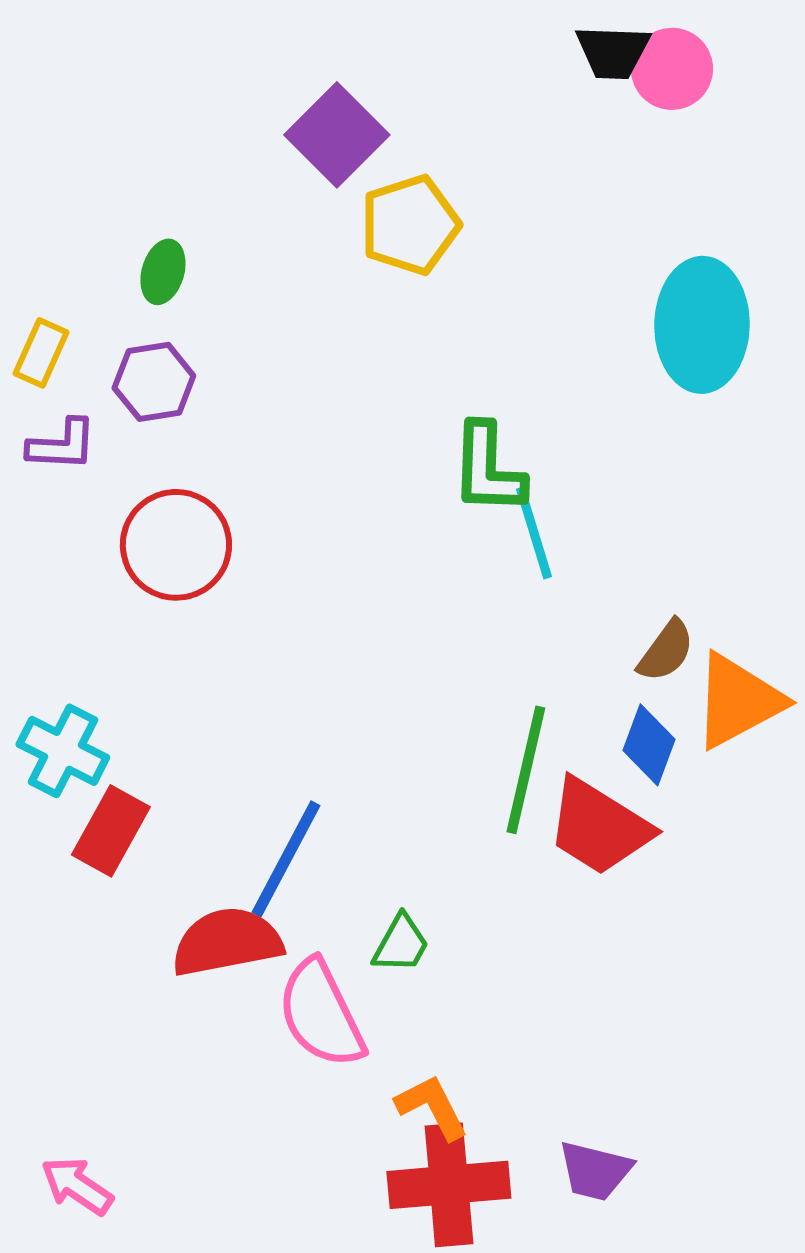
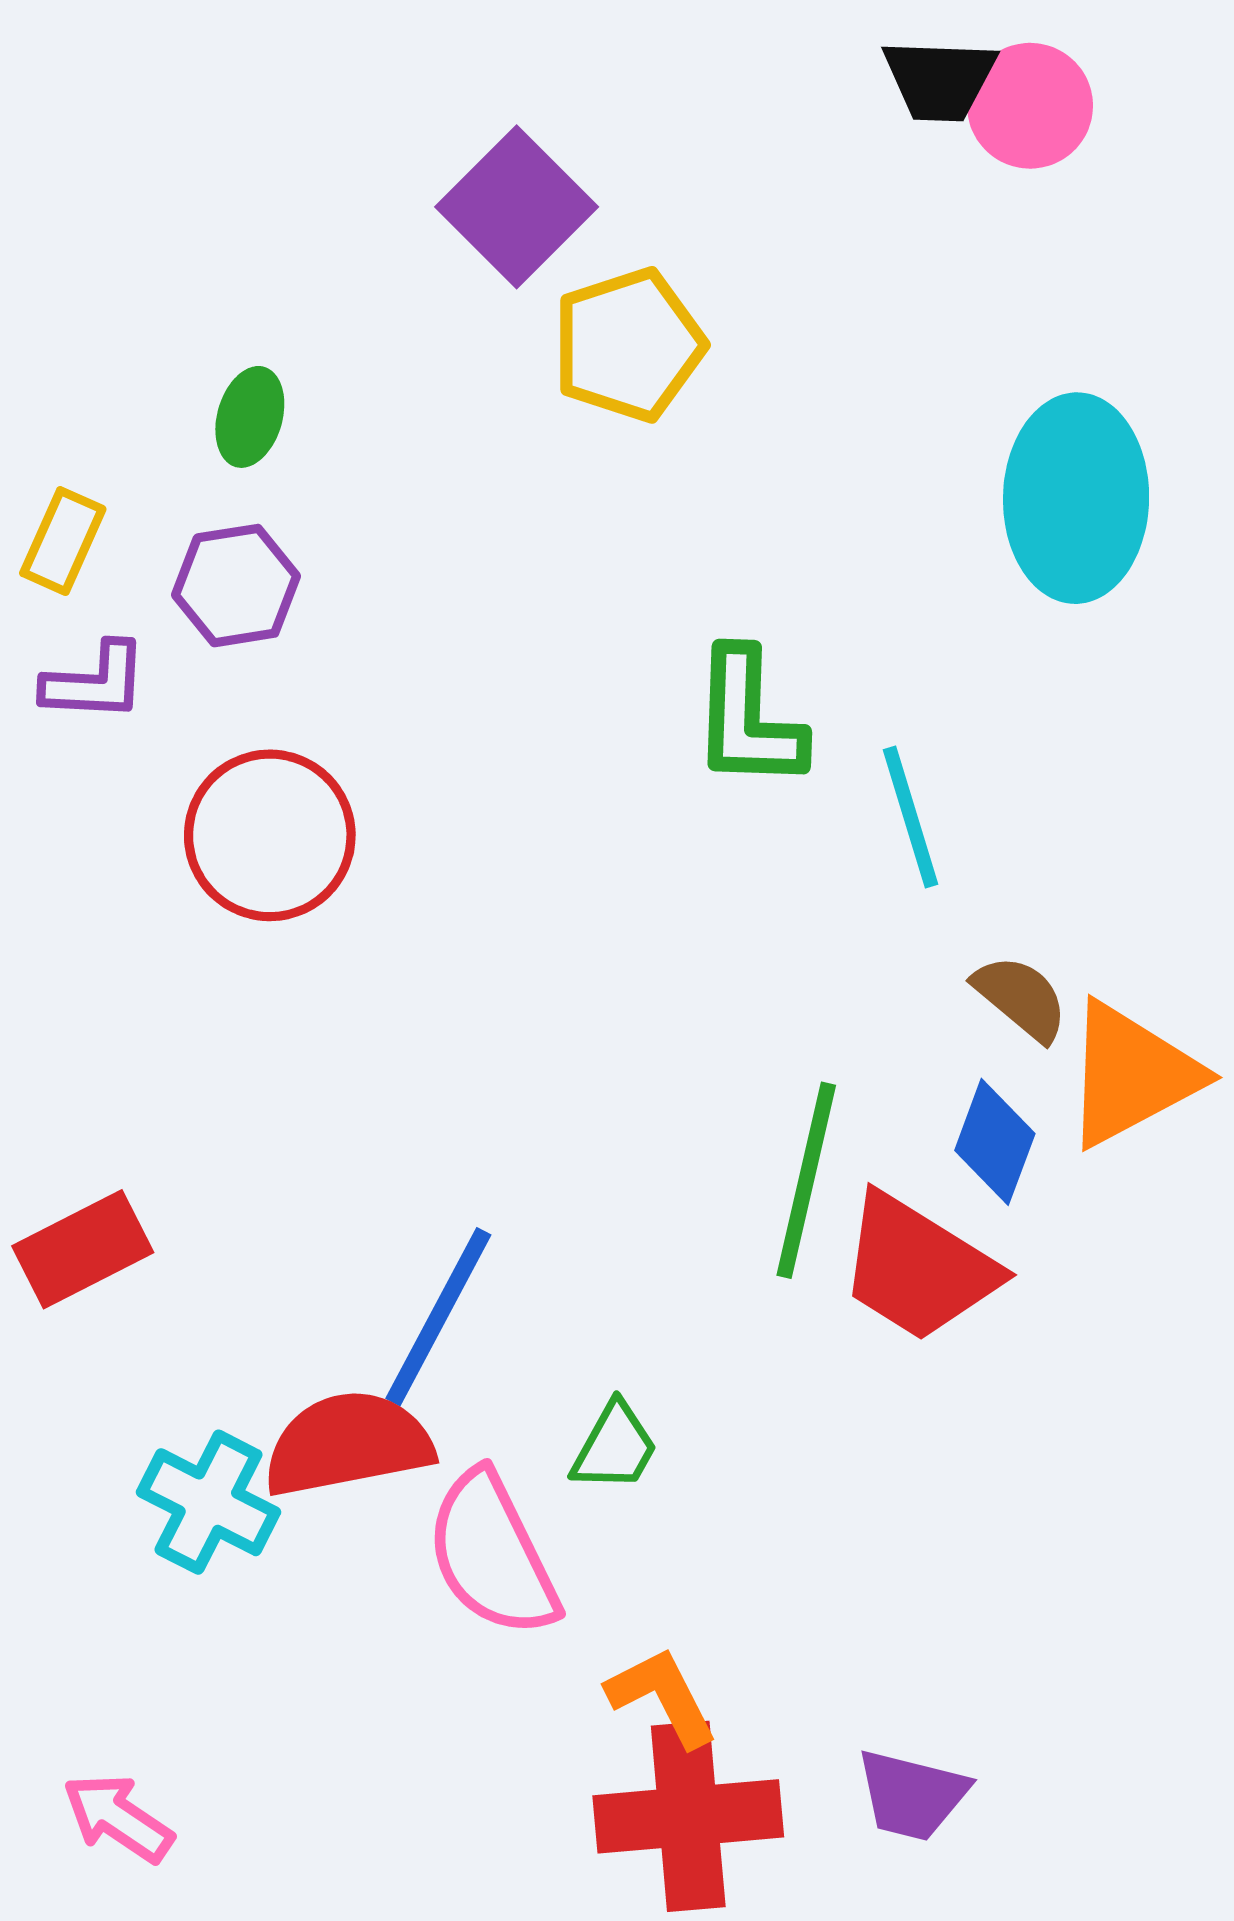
cyan line: (534, 533) -> (910, 817), moved
brown semicircle: (666, 651) -> (1021, 998), turned -86
cyan cross: (63, 751) -> (208, 1502), moved
red rectangle: (111, 831) -> (83, 1249), moved, turned 34

